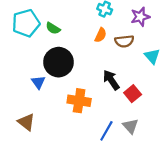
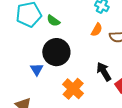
orange cross: (79, 101) -> (73, 89), turned 30

